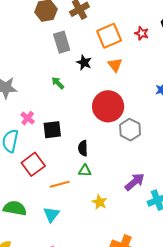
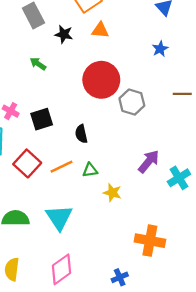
orange triangle: (115, 65) -> (100, 30), turned -35
green triangle: (85, 171) -> (90, 170), moved
orange line: (60, 184) -> (62, 167), moved
cyan triangle: (51, 214) -> (59, 218), size x1.4

